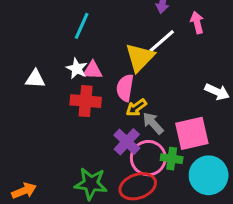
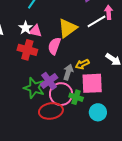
white line: (162, 41) -> (97, 21), moved
yellow arrow: (136, 108) -> (82, 64), moved
gray arrow: (153, 123) -> (68, 72), turned 49
cyan circle: (209, 175) -> (98, 112), size x0.7
green star: (91, 184) -> (34, 88), moved

